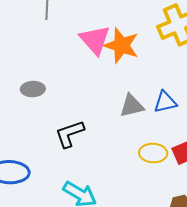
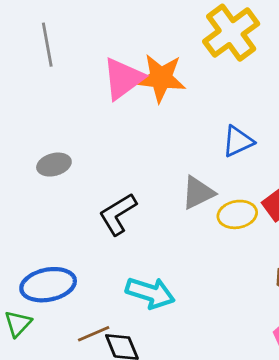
pink triangle: (95, 40) -> (123, 79), turned 48
gray triangle: (132, 106) -> (198, 193), moved

